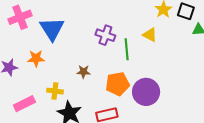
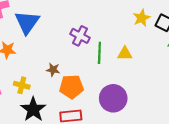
yellow triangle: (150, 35) -> (125, 54), moved, turned -35
orange pentagon: (118, 84) -> (71, 87), moved

